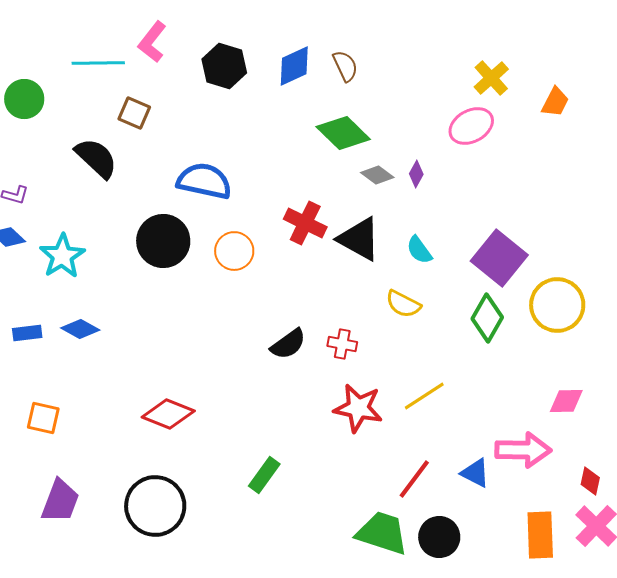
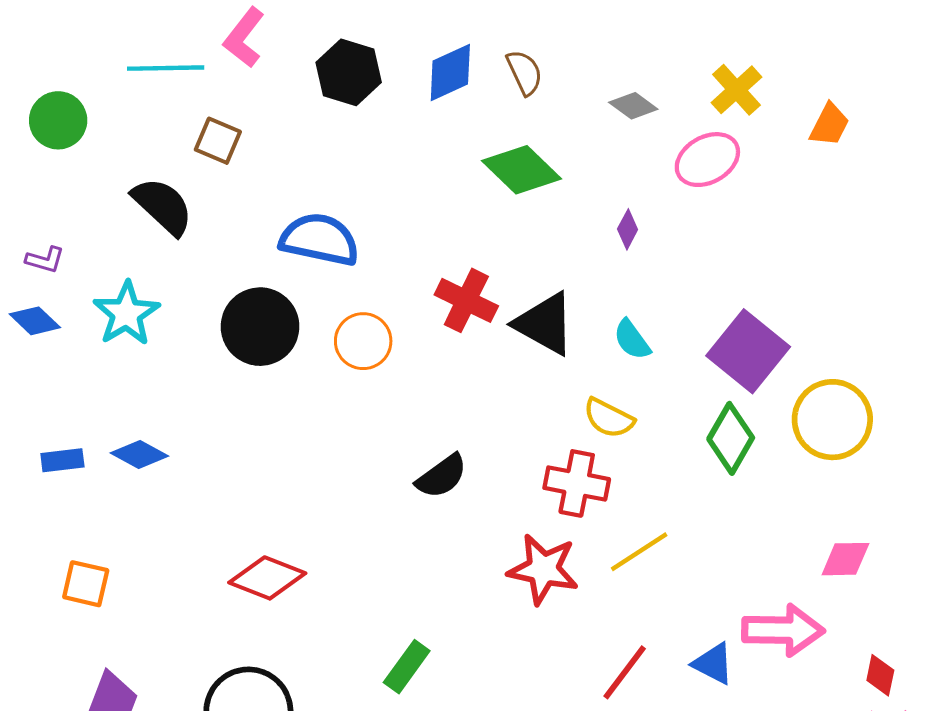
gray diamond: (377, 175) -> (633, 106), moved
cyan star: (62, 256) -> (126, 314), moved
red cross: (342, 344) -> (577, 483), moved, size x1.5

